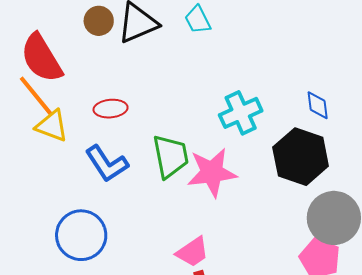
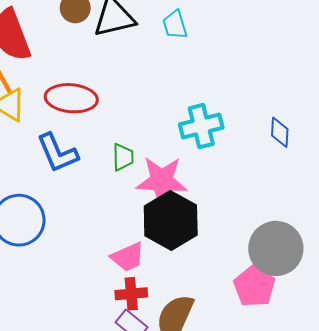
red ellipse: (111, 109) -> (71, 98), size x1.5
green trapezoid: (171, 156) -> (123, 157), size x0.6
black hexagon: (301, 157) -> (171, 220), moved

